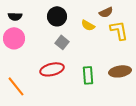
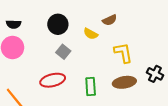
yellow L-shape: (119, 30) -> (123, 53), moved

